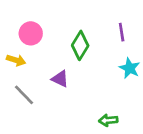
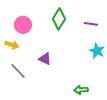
purple line: (122, 32) -> (91, 24), turned -72
green diamond: (80, 45) -> (59, 19), moved

